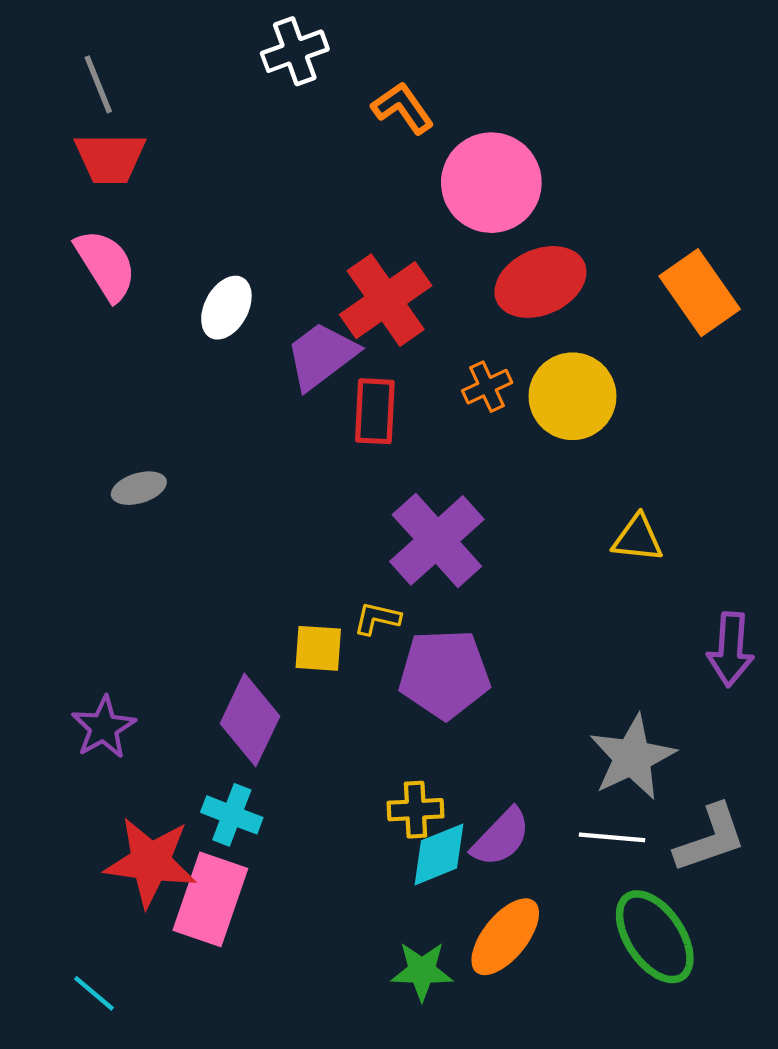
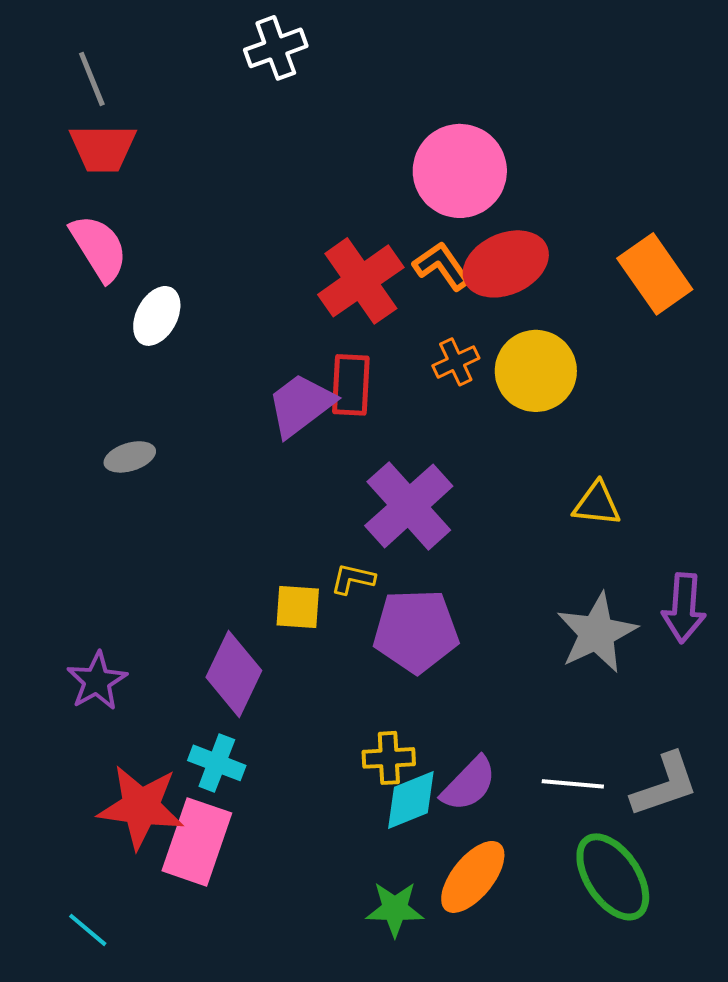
orange L-shape: (403, 108) -> (442, 266), moved
white ellipse: (226, 308) -> (157, 316), moved
purple trapezoid: (321, 356) -> (301, 405), moved
gray star: (632, 757) -> (597, 633), moved

